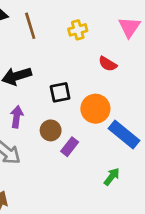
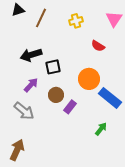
brown line: (30, 26) -> (41, 18), turned 42
black square: (60, 92) -> (53, 67), moved
purple arrow: (17, 117) -> (31, 85), turned 35

